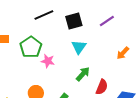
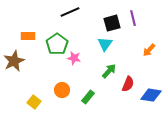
black square: (74, 21) -> (112, 23), moved
purple line: (107, 21) -> (133, 18), turned -70

